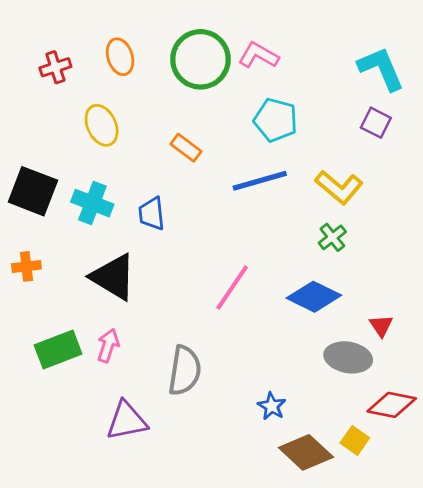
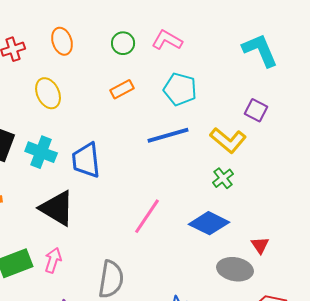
green circle: (200, 59) -> (123, 43), size x0.5
purple square: (376, 123) -> (256, 110), moved
orange rectangle: (186, 148) -> (122, 89), moved, turned -65
blue trapezoid: (152, 214) -> (86, 160), size x1.4

